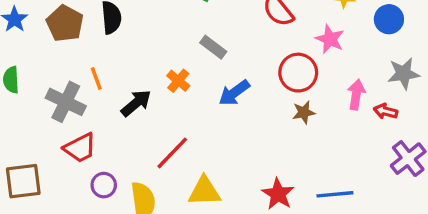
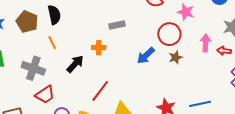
gray rectangle: (213, 47) -> (117, 25), turned -42
orange line: (96, 79) -> (52, 43), moved
orange cross: (178, 81) -> (99, 48), turned -32
blue arrow: (234, 93) -> (146, 56), moved

